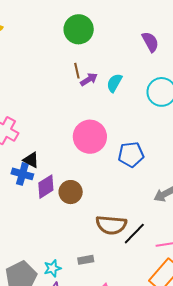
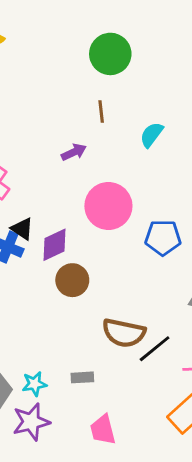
purple arrow: (89, 79) -> (74, 152), moved
purple diamond: (46, 187) -> (54, 245), moved

